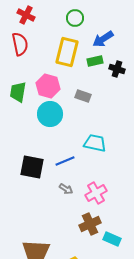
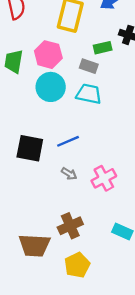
green rectangle: (95, 61) -> (103, 48), moved
cyan trapezoid: (95, 143) -> (89, 94), moved
brown cross: (90, 224) -> (70, 226), moved

